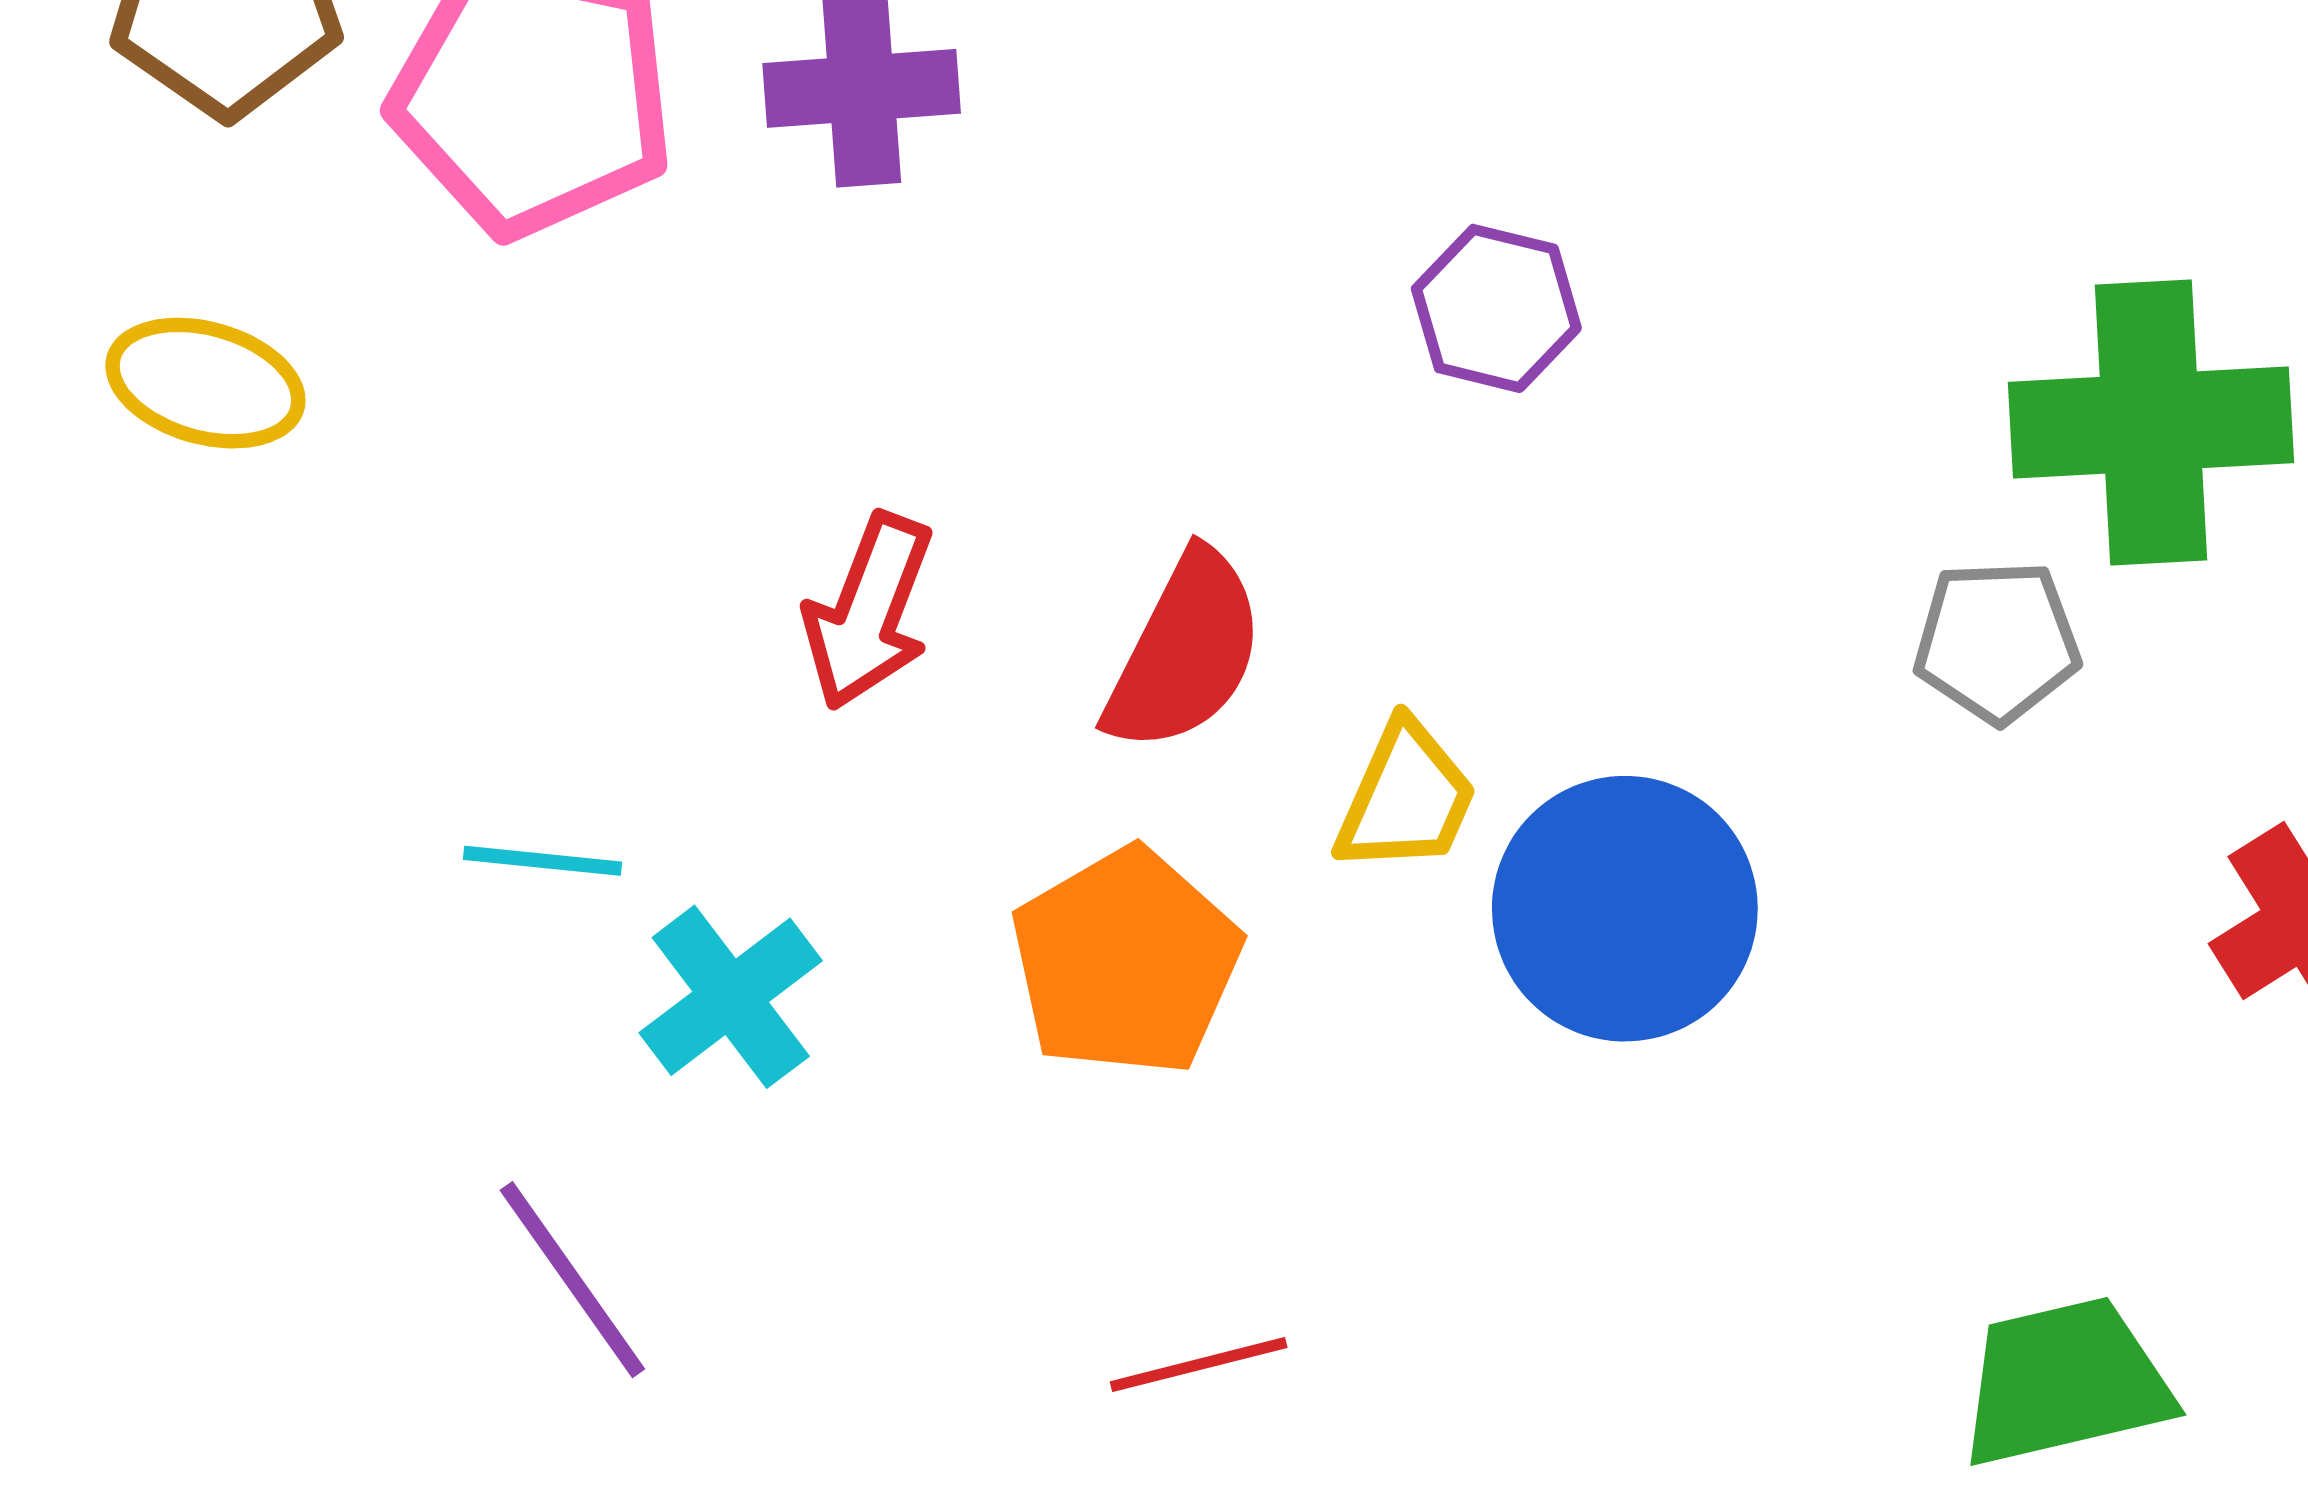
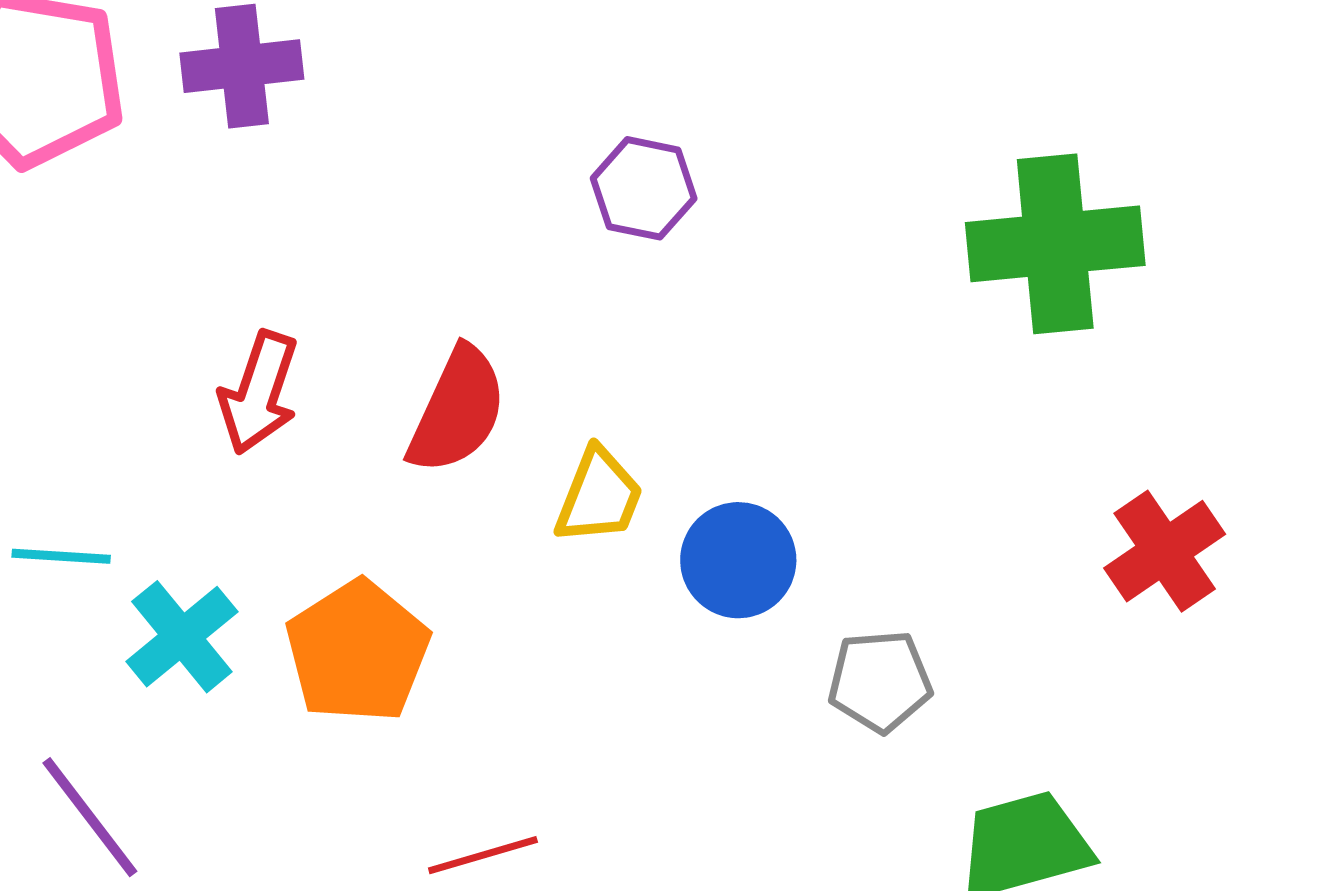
gray pentagon: (1997, 642) -> (880, 681), moved
blue circle: (1625, 909) -> (738, 560), size x0.7
orange pentagon: (1126, 962) -> (358, 652), moved

